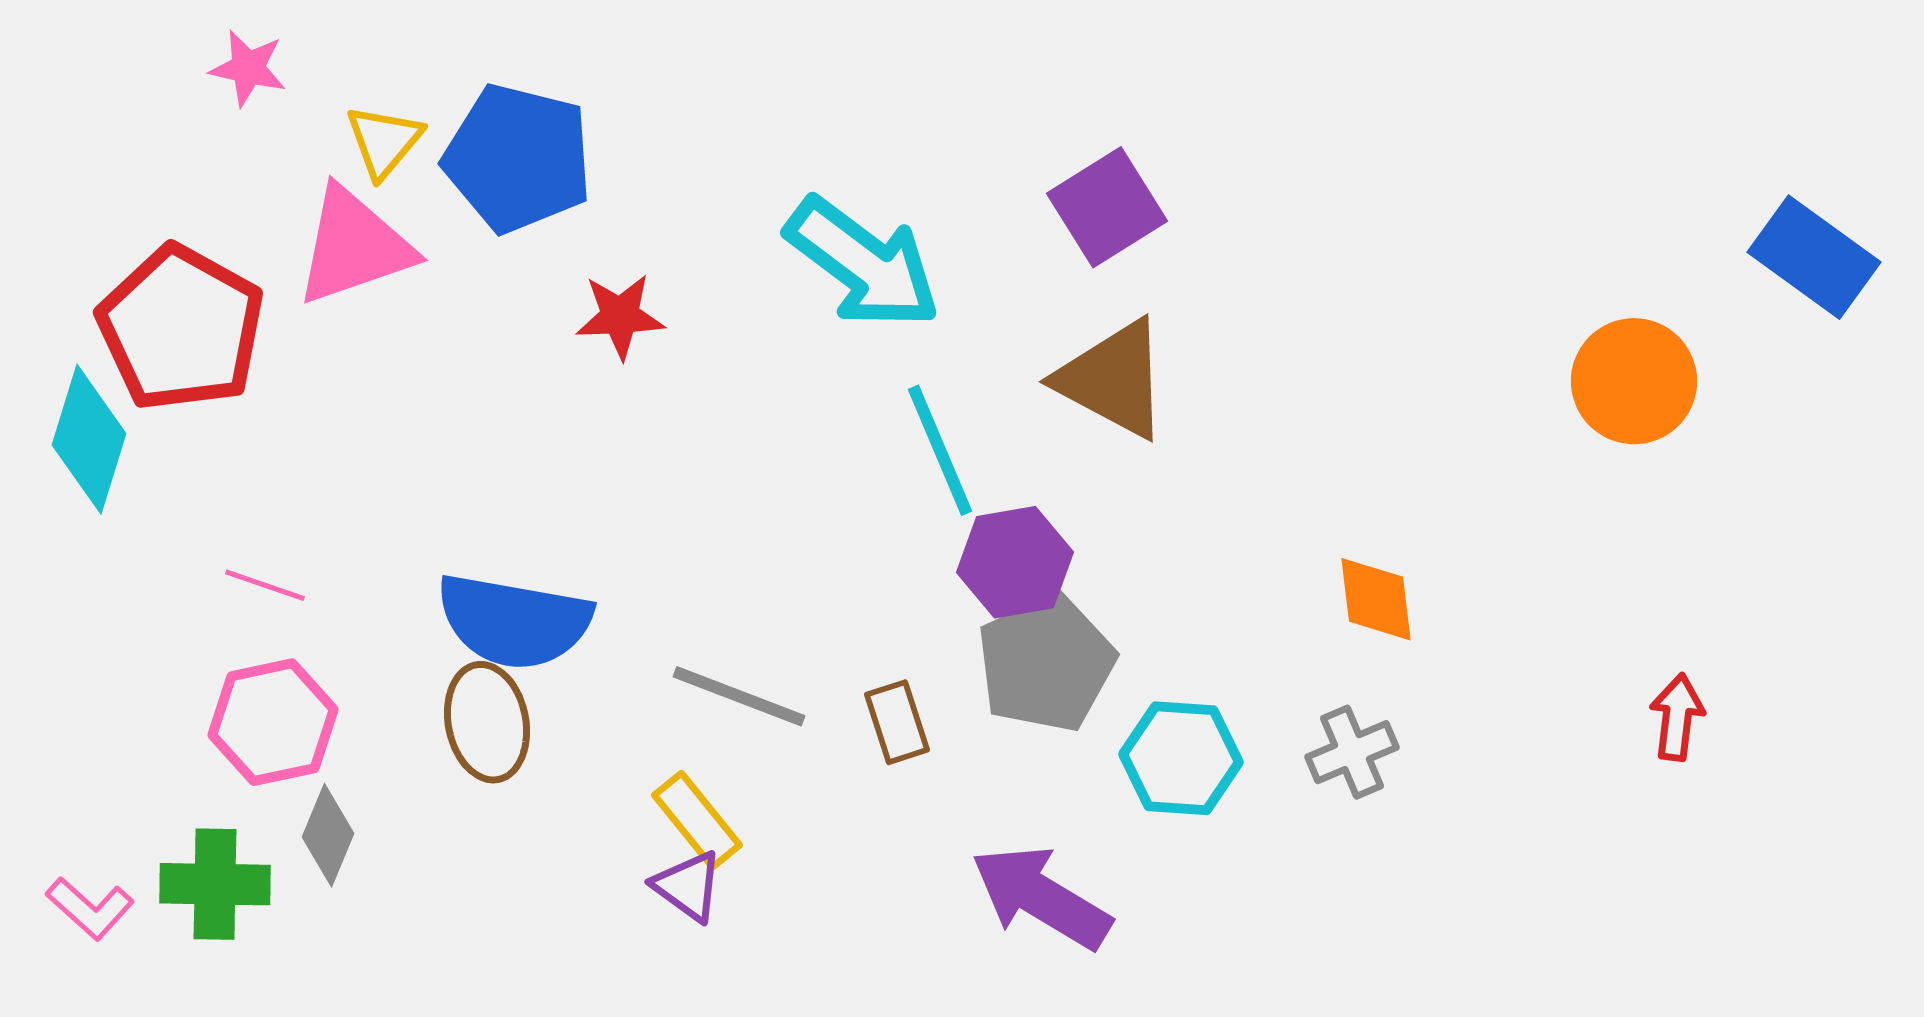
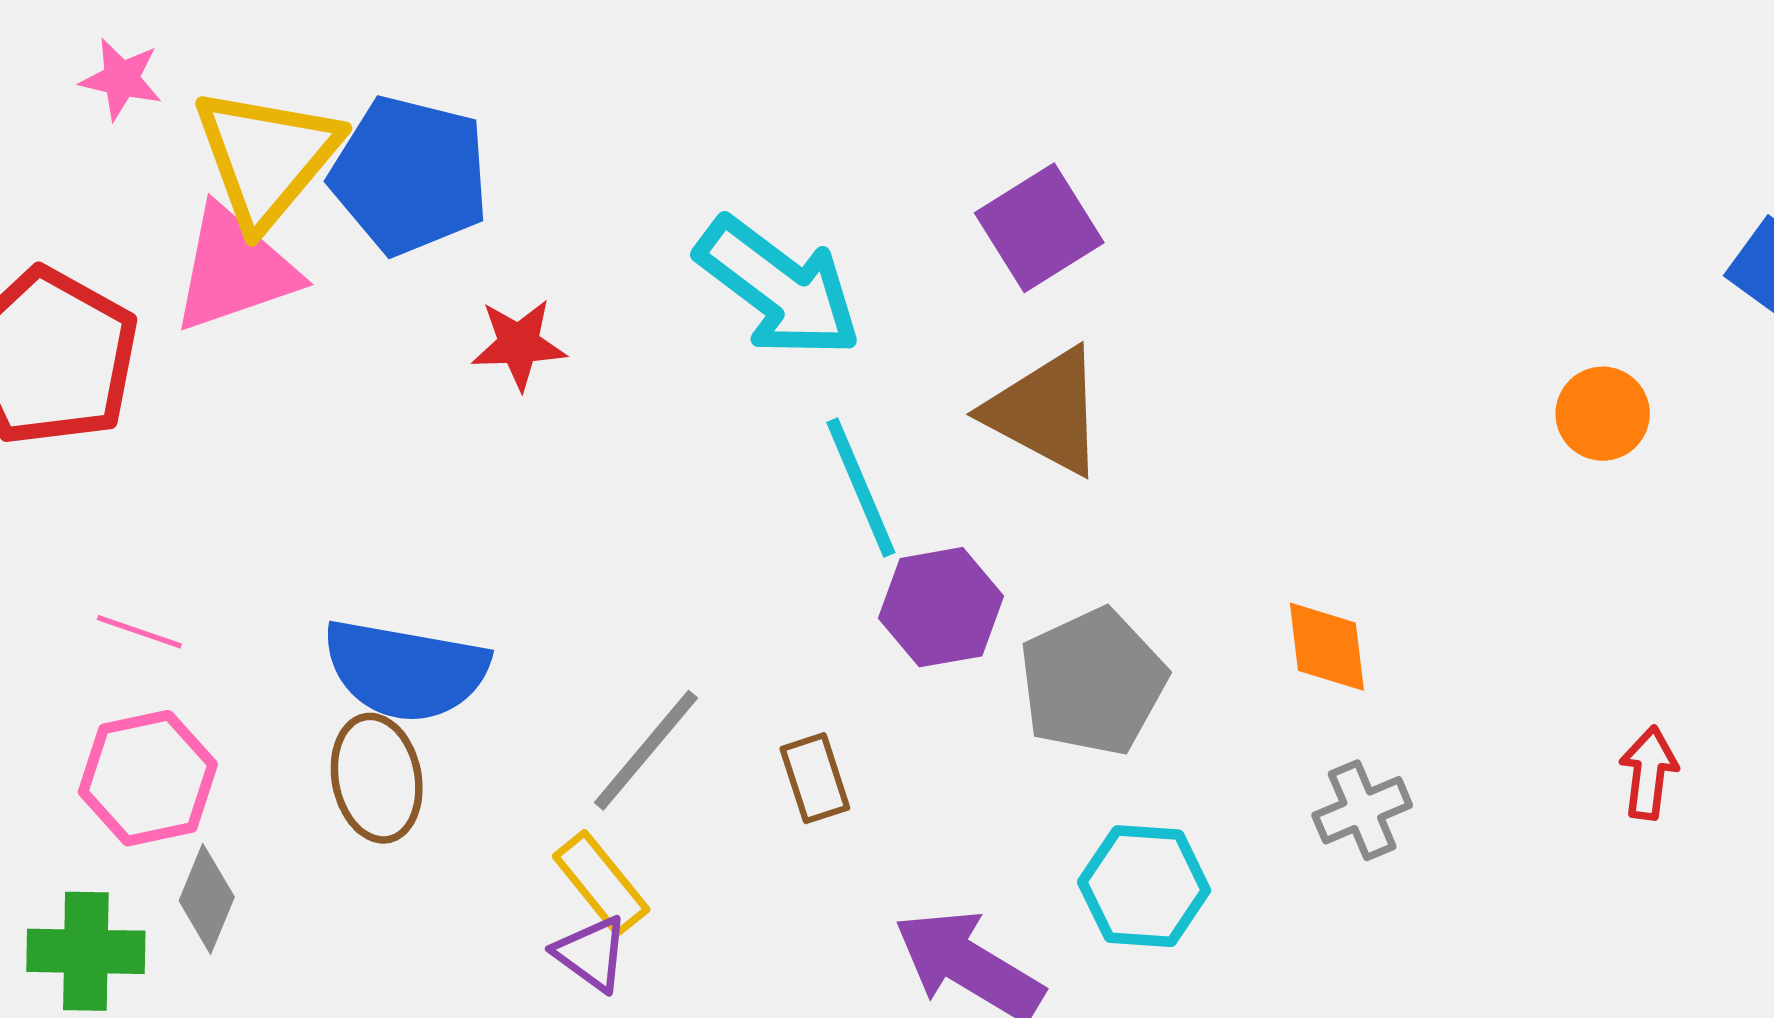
yellow triangle: (384, 141) -> (267, 157), size x1.8
orange circle: (1634, 381) -> (1603, 414), size x0.7
gray pentagon: (1046, 663) -> (1093, 682), moved
gray line: (739, 696) -> (646, 750), turned -71
gray cross: (1352, 752) -> (1362, 810), moved
cyan hexagon: (1181, 758) -> (1144, 886), moved

